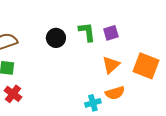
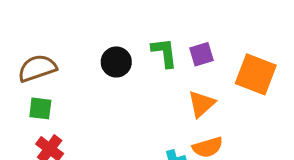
orange square: (146, 66) -> (256, 74), moved

